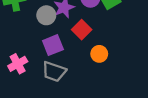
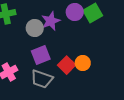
red square: (82, 30) -> (67, 65), moved

